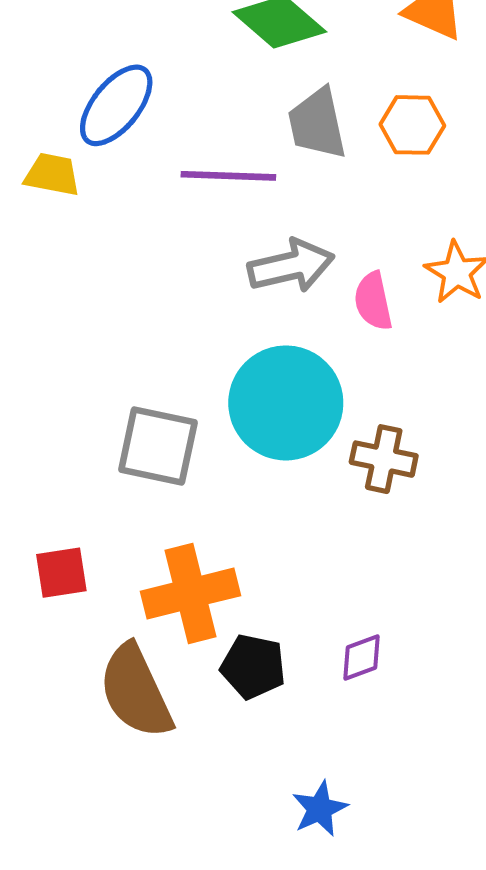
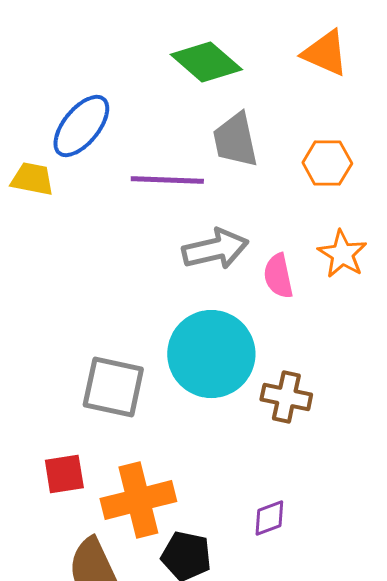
orange hexagon: (412, 125) -> (327, 163), moved
red square: (61, 573) -> (64, 474), moved
purple diamond: (362, 657) -> (269, 518), moved

